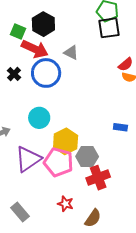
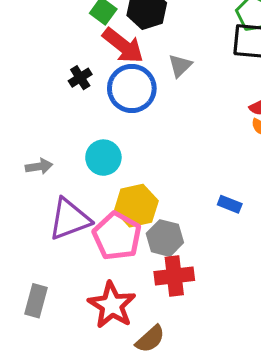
gray triangle: (71, 53) -> (180, 66), turned 35
red star: (65, 204) -> (112, 305), size x1.8
gray rectangle: (20, 212) -> (36, 301), turned 42

